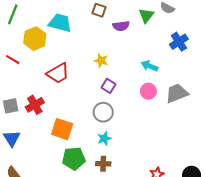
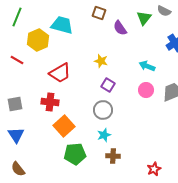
purple semicircle: (121, 26) -> (120, 28), turned 63
red cross: (35, 105) -> (50, 102), moved, turned 36
orange square: (62, 129) -> (64, 126), turned 30
brown cross: (103, 164) -> (113, 156), moved

